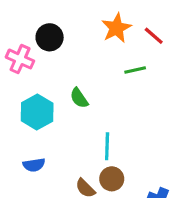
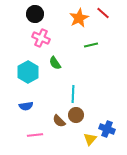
red line: (154, 36) -> (103, 13), moved
black circle: (50, 37) -> (35, 14), moved
pink cross: (20, 59) -> (41, 38), moved

